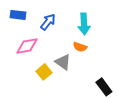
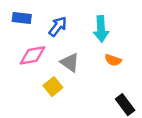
orange semicircle: (80, 47) -> (113, 60), moved
gray triangle: (63, 62) -> (70, 63), moved

